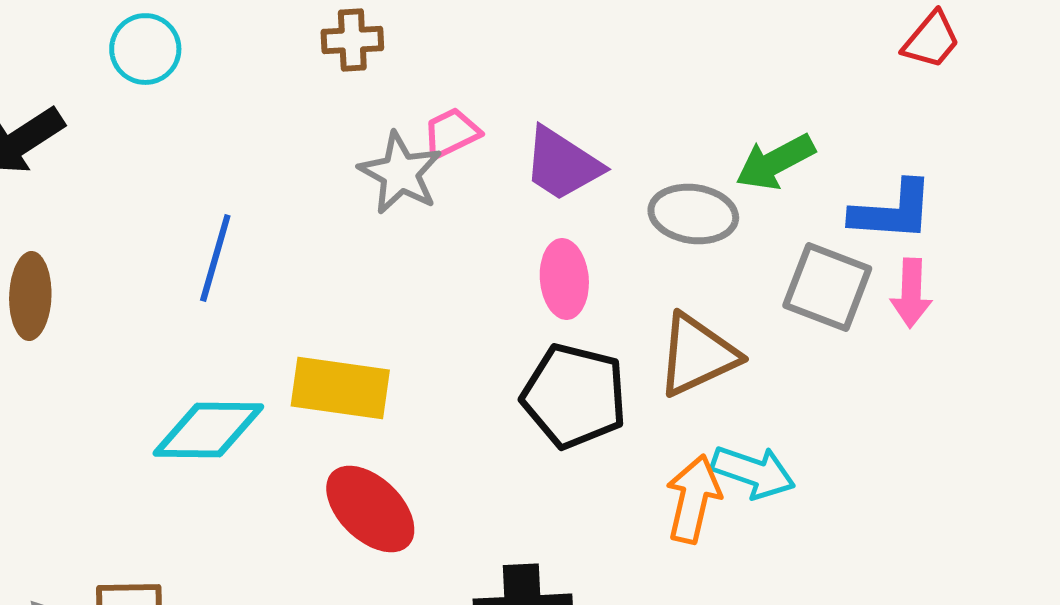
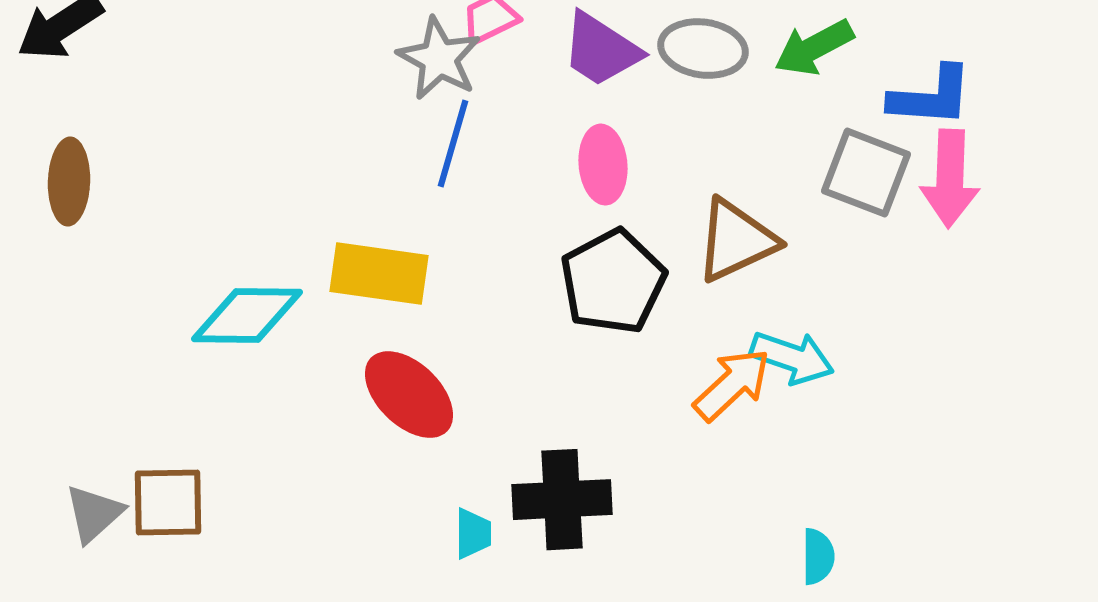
gray ellipse: (693, 214) -> (703, 49), moved
blue line: (215, 258) -> (453, 144), moved
pink arrow: (911, 293) -> (950, 179), size x1.4
black pentagon: (574, 396) -> (613, 282), turned 30
orange arrow: (693, 499) -> (732, 385), turned 34

